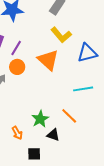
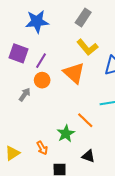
orange line: (69, 116) -> (85, 120), moved
black triangle: (53, 135) -> (88, 156), moved

